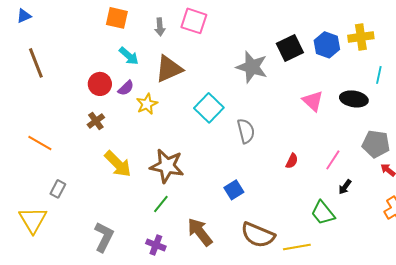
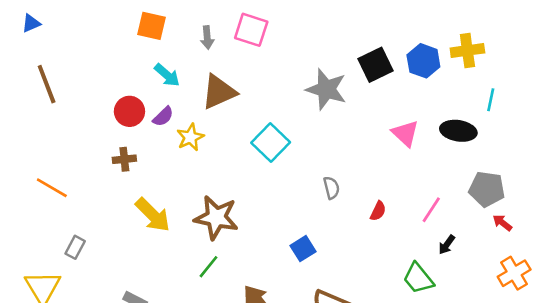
brown cross: (96, 121) -> (124, 159), turned 30
gray semicircle: (246, 131) -> (331, 188), moved, size x0.7

